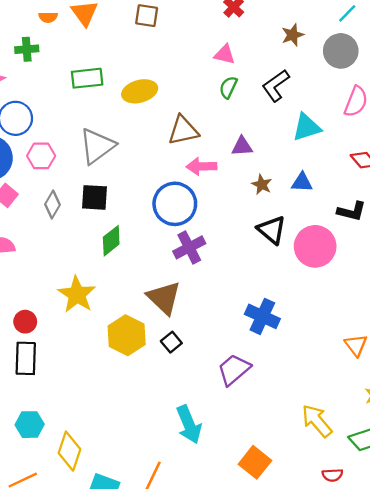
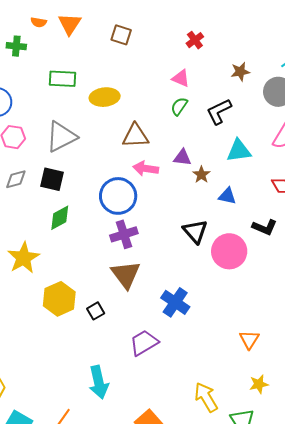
brown star: (262, 185) -> (201, 175), moved
gray diamond: (52, 204) -> (16, 179), turned 35
brown triangle: (164, 298) -> (126, 275), moved

